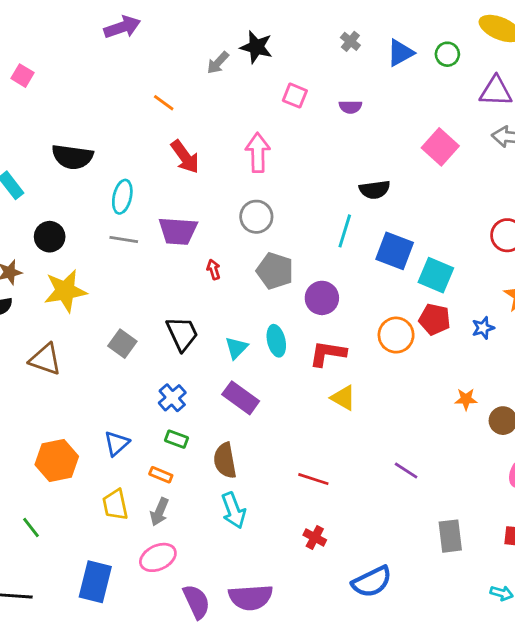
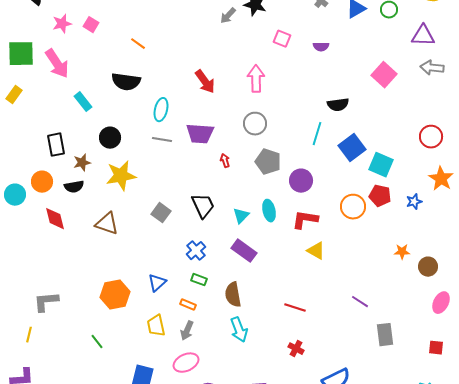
orange line: (164, 103) -> (138, 44), moved
blue square: (395, 251) -> (352, 148), turned 32
gray rectangle: (450, 536) -> (385, 335), moved

